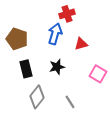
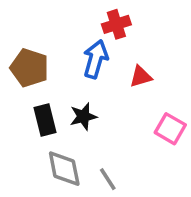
black star: (57, 67) -> (83, 117), moved
gray diamond: (37, 97) -> (64, 169), turned -50
gray line: (70, 102) -> (108, 179), moved

